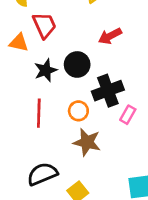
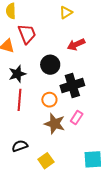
black star: (46, 70) -> (17, 74), moved
pink rectangle: (128, 115) -> (77, 117), moved
black semicircle: (42, 174) -> (20, 146), size x0.7

